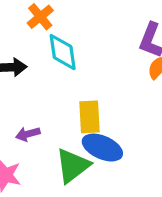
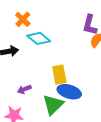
cyan diamond: (63, 52) -> (39, 38), turned -35

